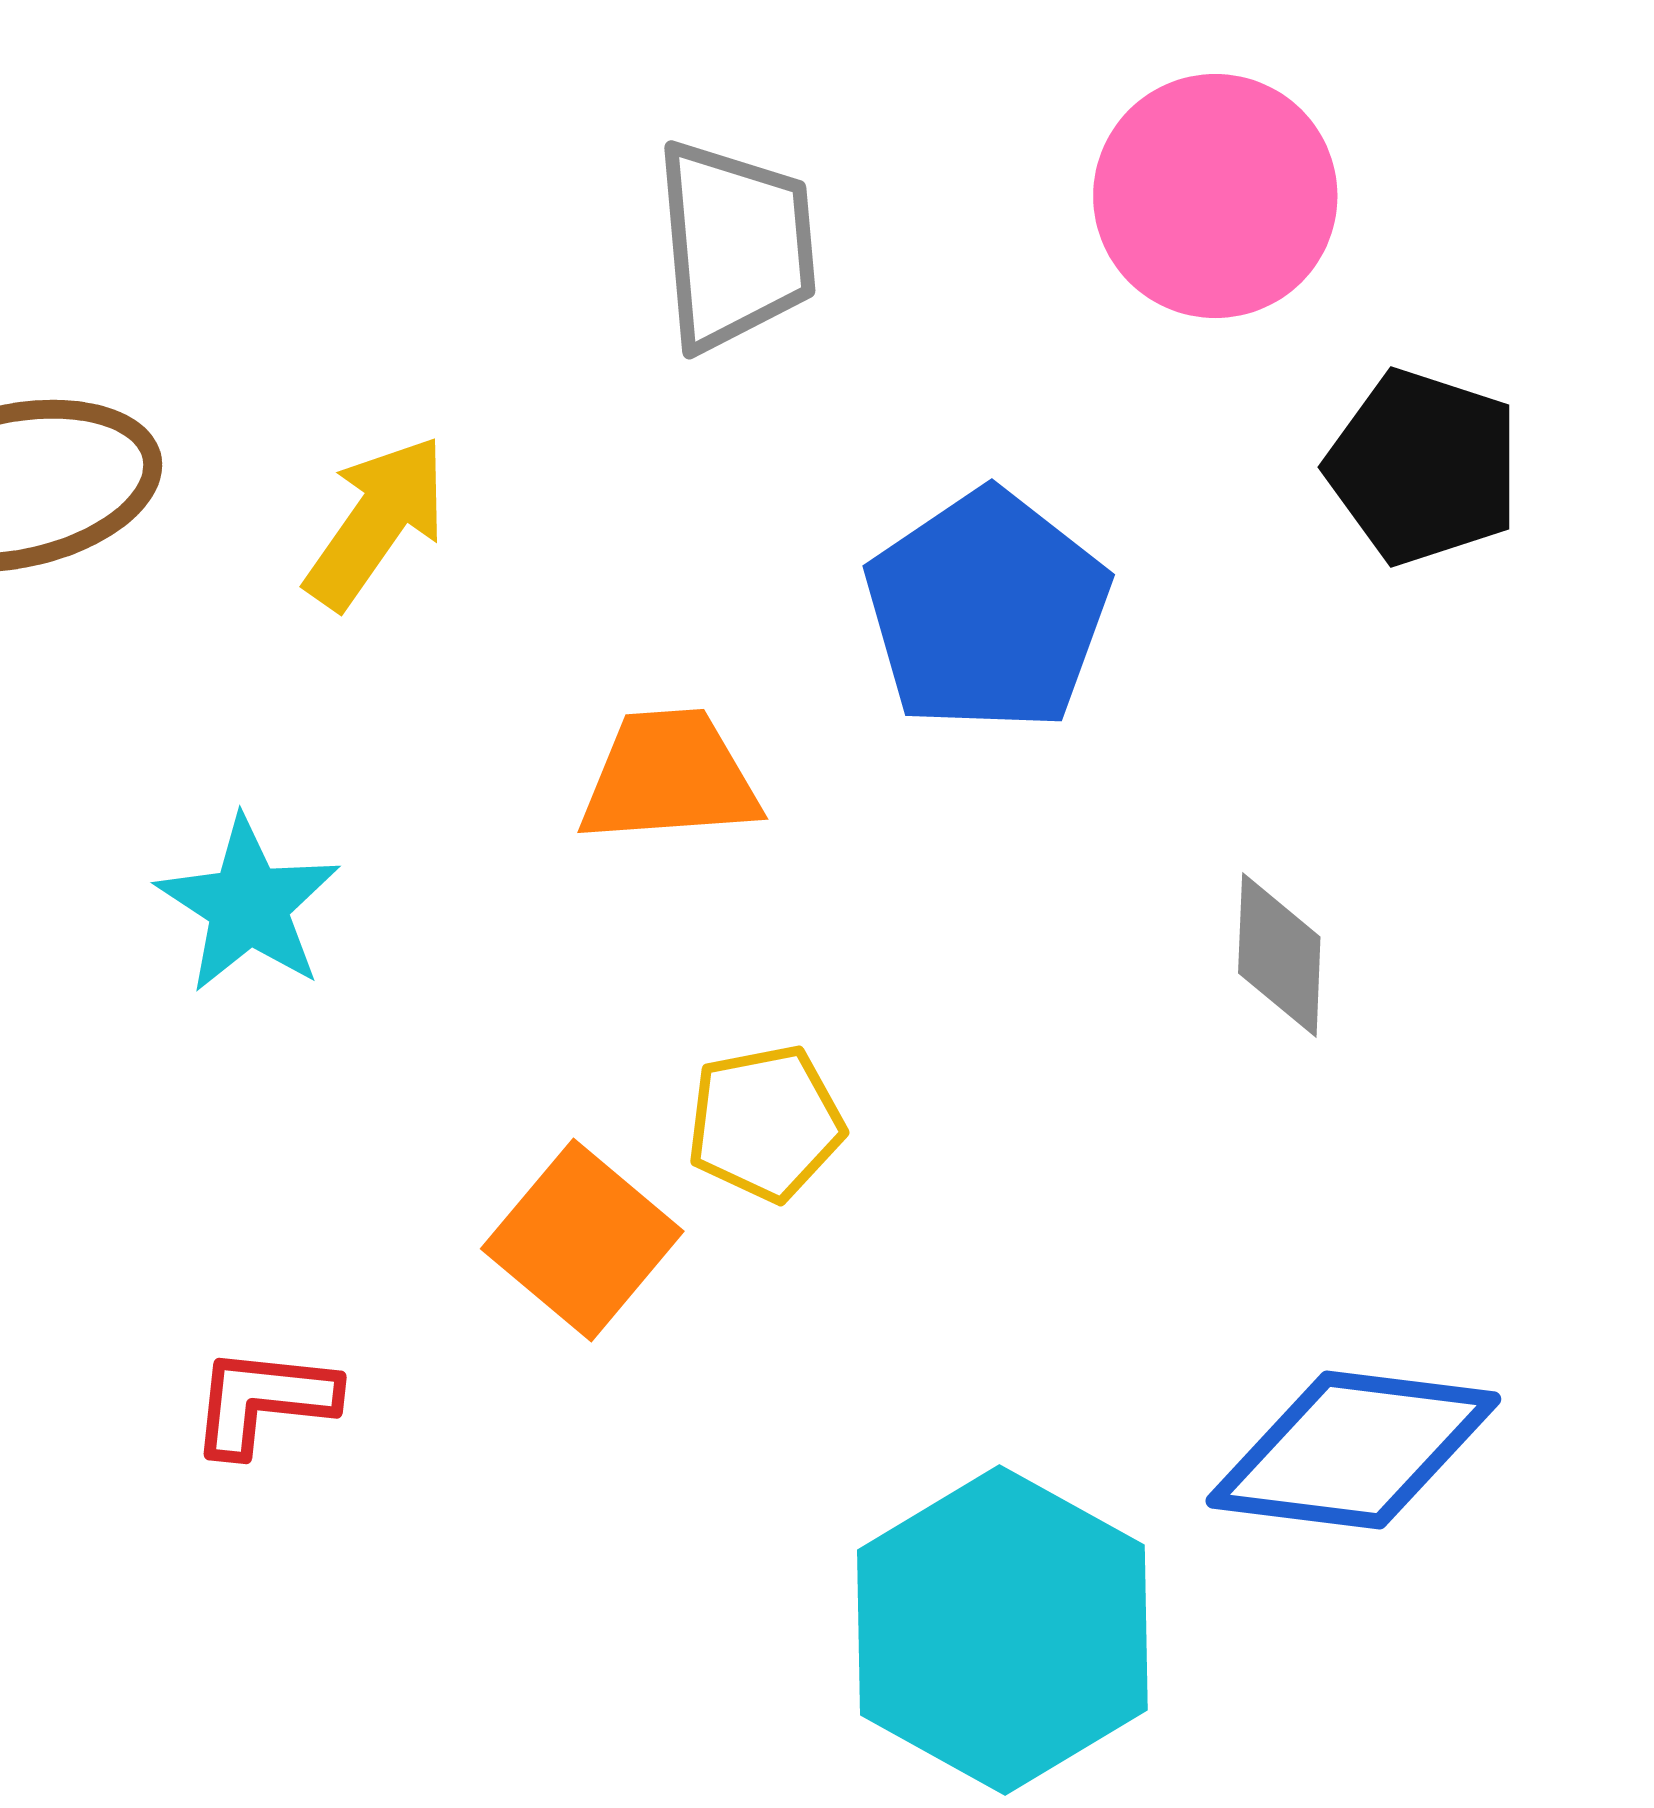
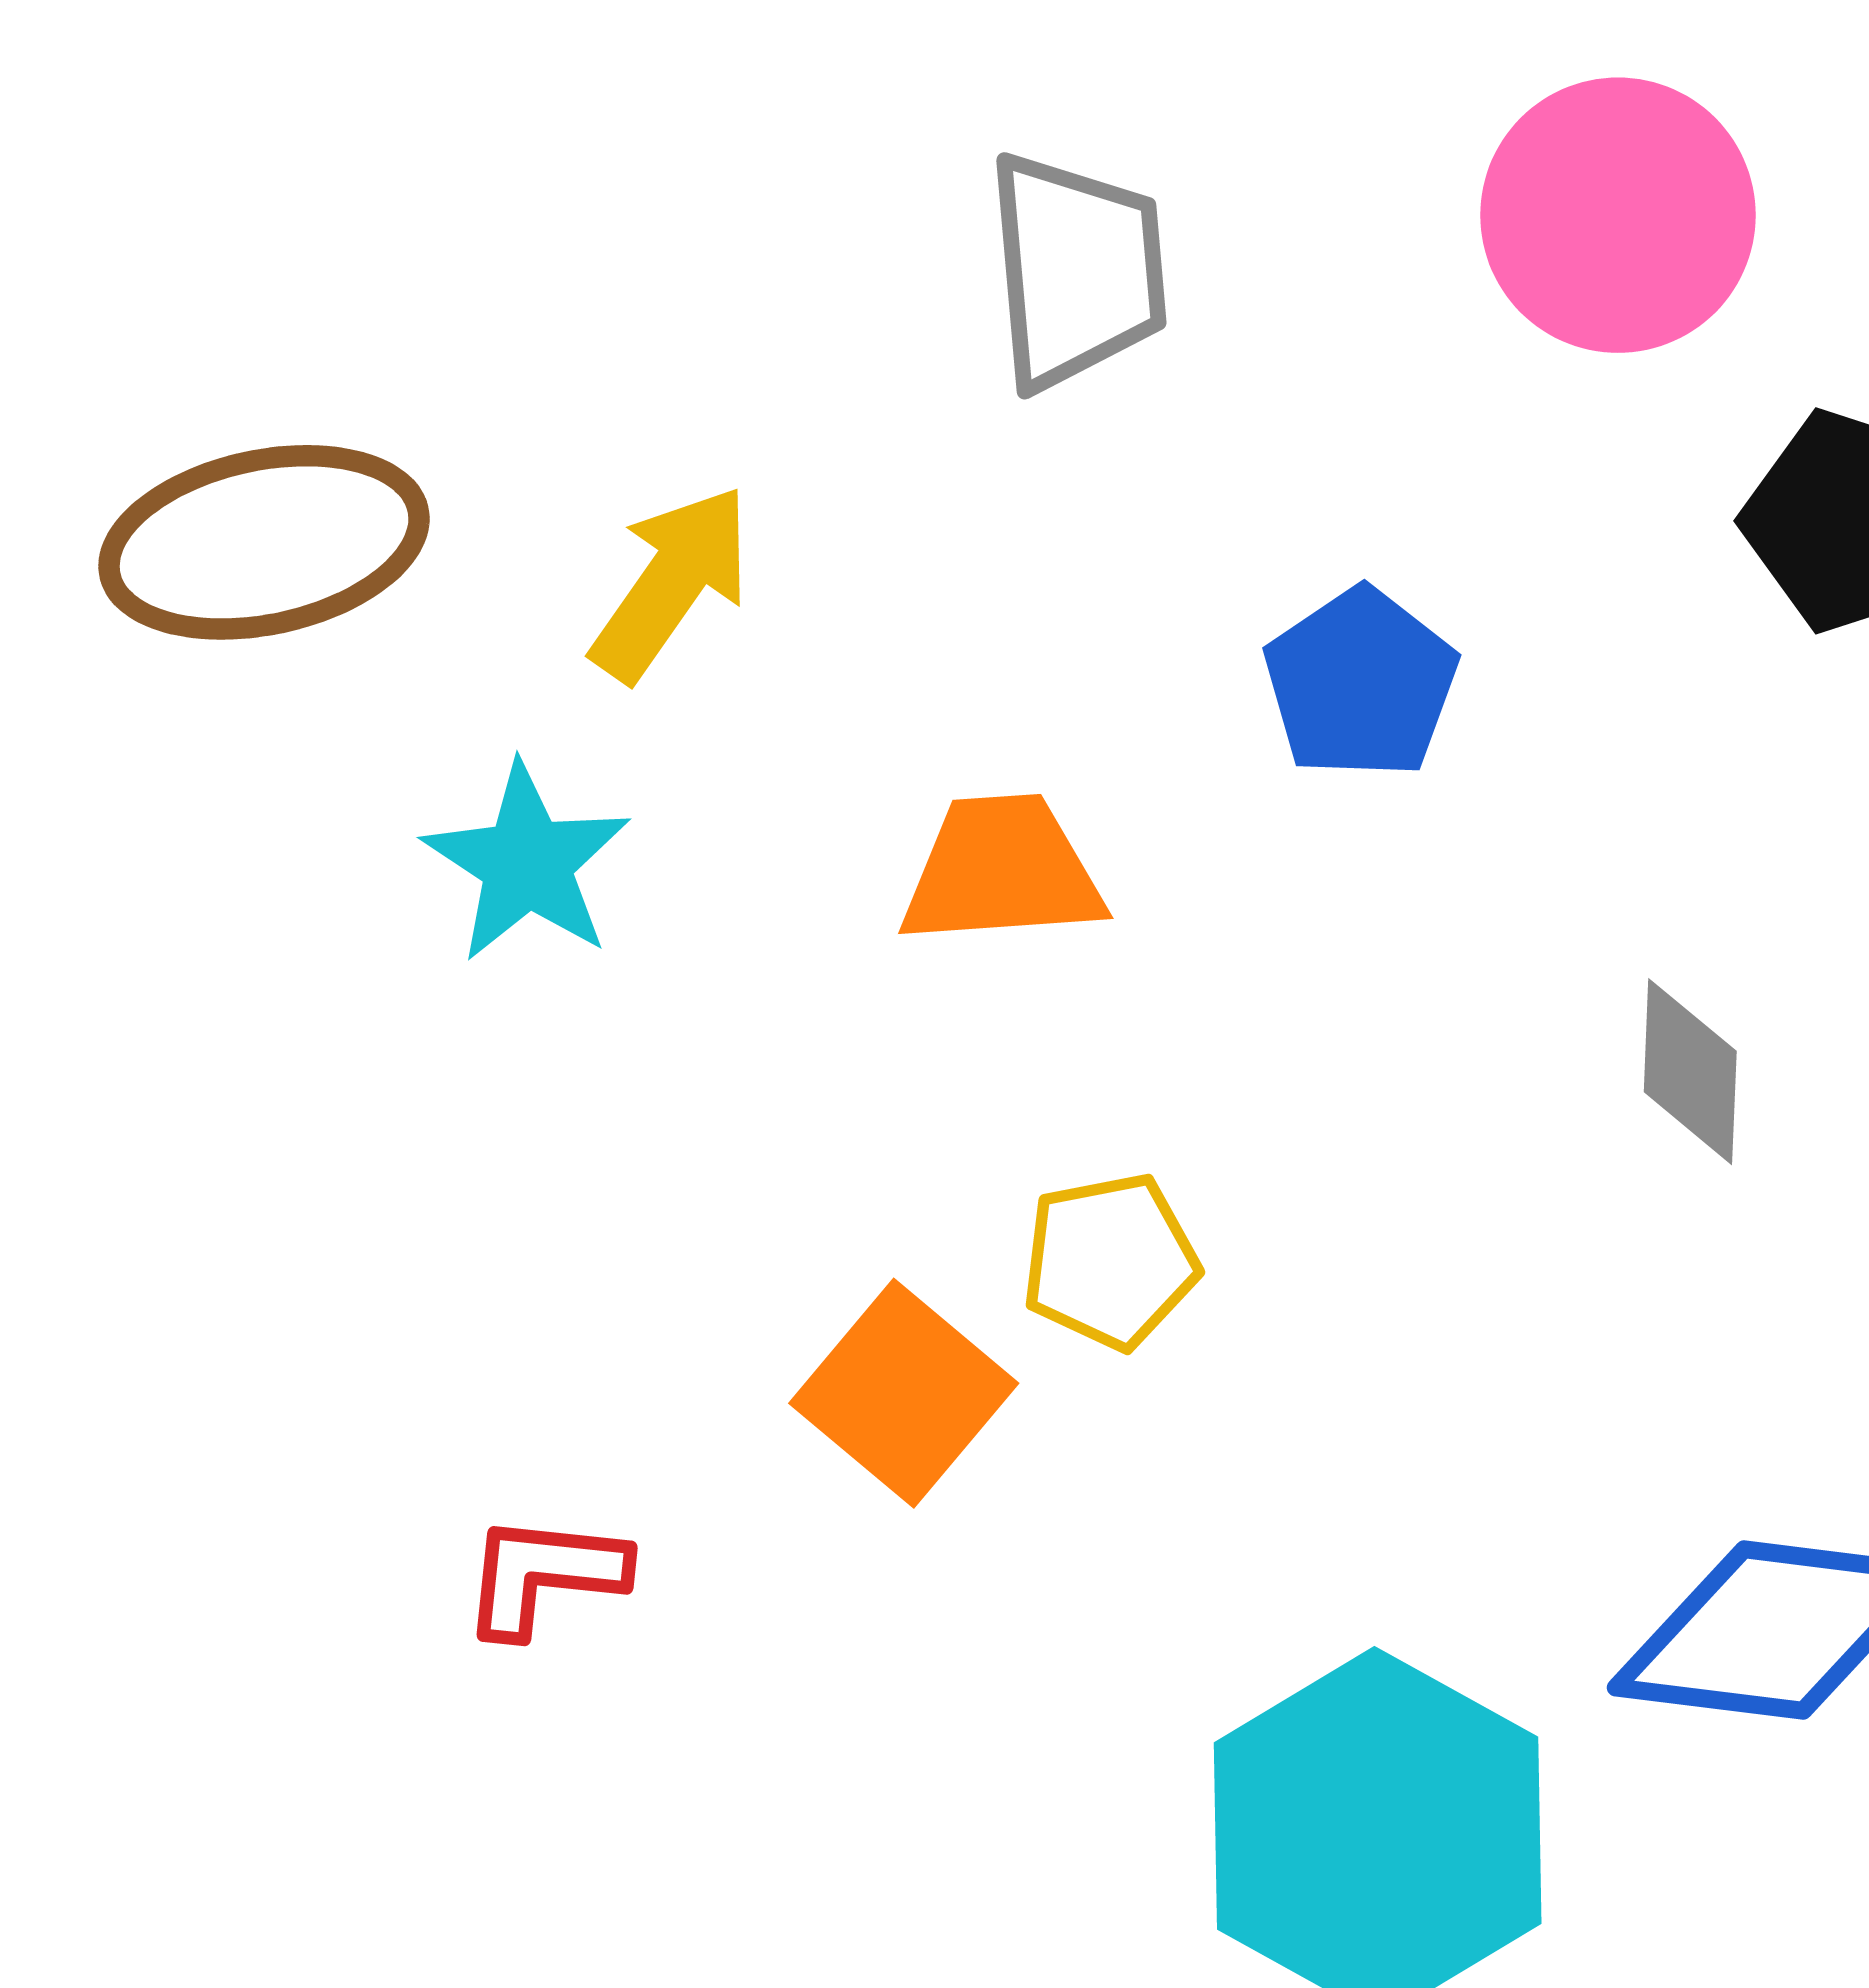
blue pentagon: (987, 611) -> (1361, 683), size x0.7
cyan star: (248, 905) -> (527, 863), moved

